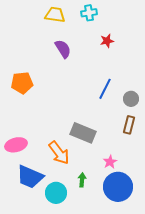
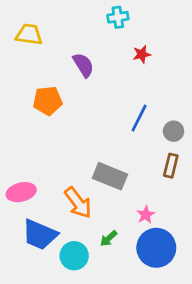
yellow trapezoid: (55, 15) -> (29, 34), moved
orange pentagon: (22, 83) -> (48, 101), moved
green arrow: (82, 180) -> (109, 238), turned -136

